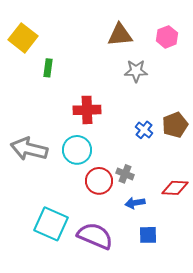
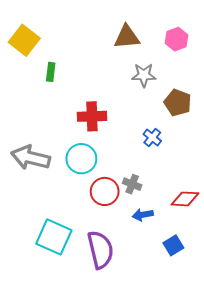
brown pentagon: (175, 125) -> (178, 103), moved, turned -30
blue square: (148, 235) -> (173, 245), moved, turned -30
purple semicircle: (95, 236) -> (100, 250), turned 54

